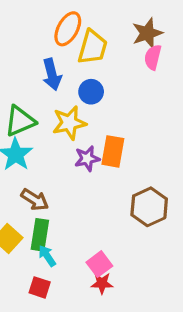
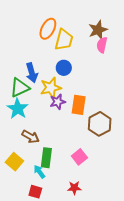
blue arrow: (52, 74) -> (32, 73), moved
purple star: (87, 158) -> (58, 102), moved
brown hexagon: (149, 207) -> (100, 124), moved
green rectangle: (40, 235) -> (46, 158), moved
pink square: (99, 264) -> (79, 157), moved

